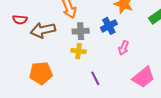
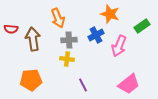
brown arrow: (43, 30) -> (33, 39), turned 95
pink arrow: (124, 48) -> (119, 46), moved, size x1.5

